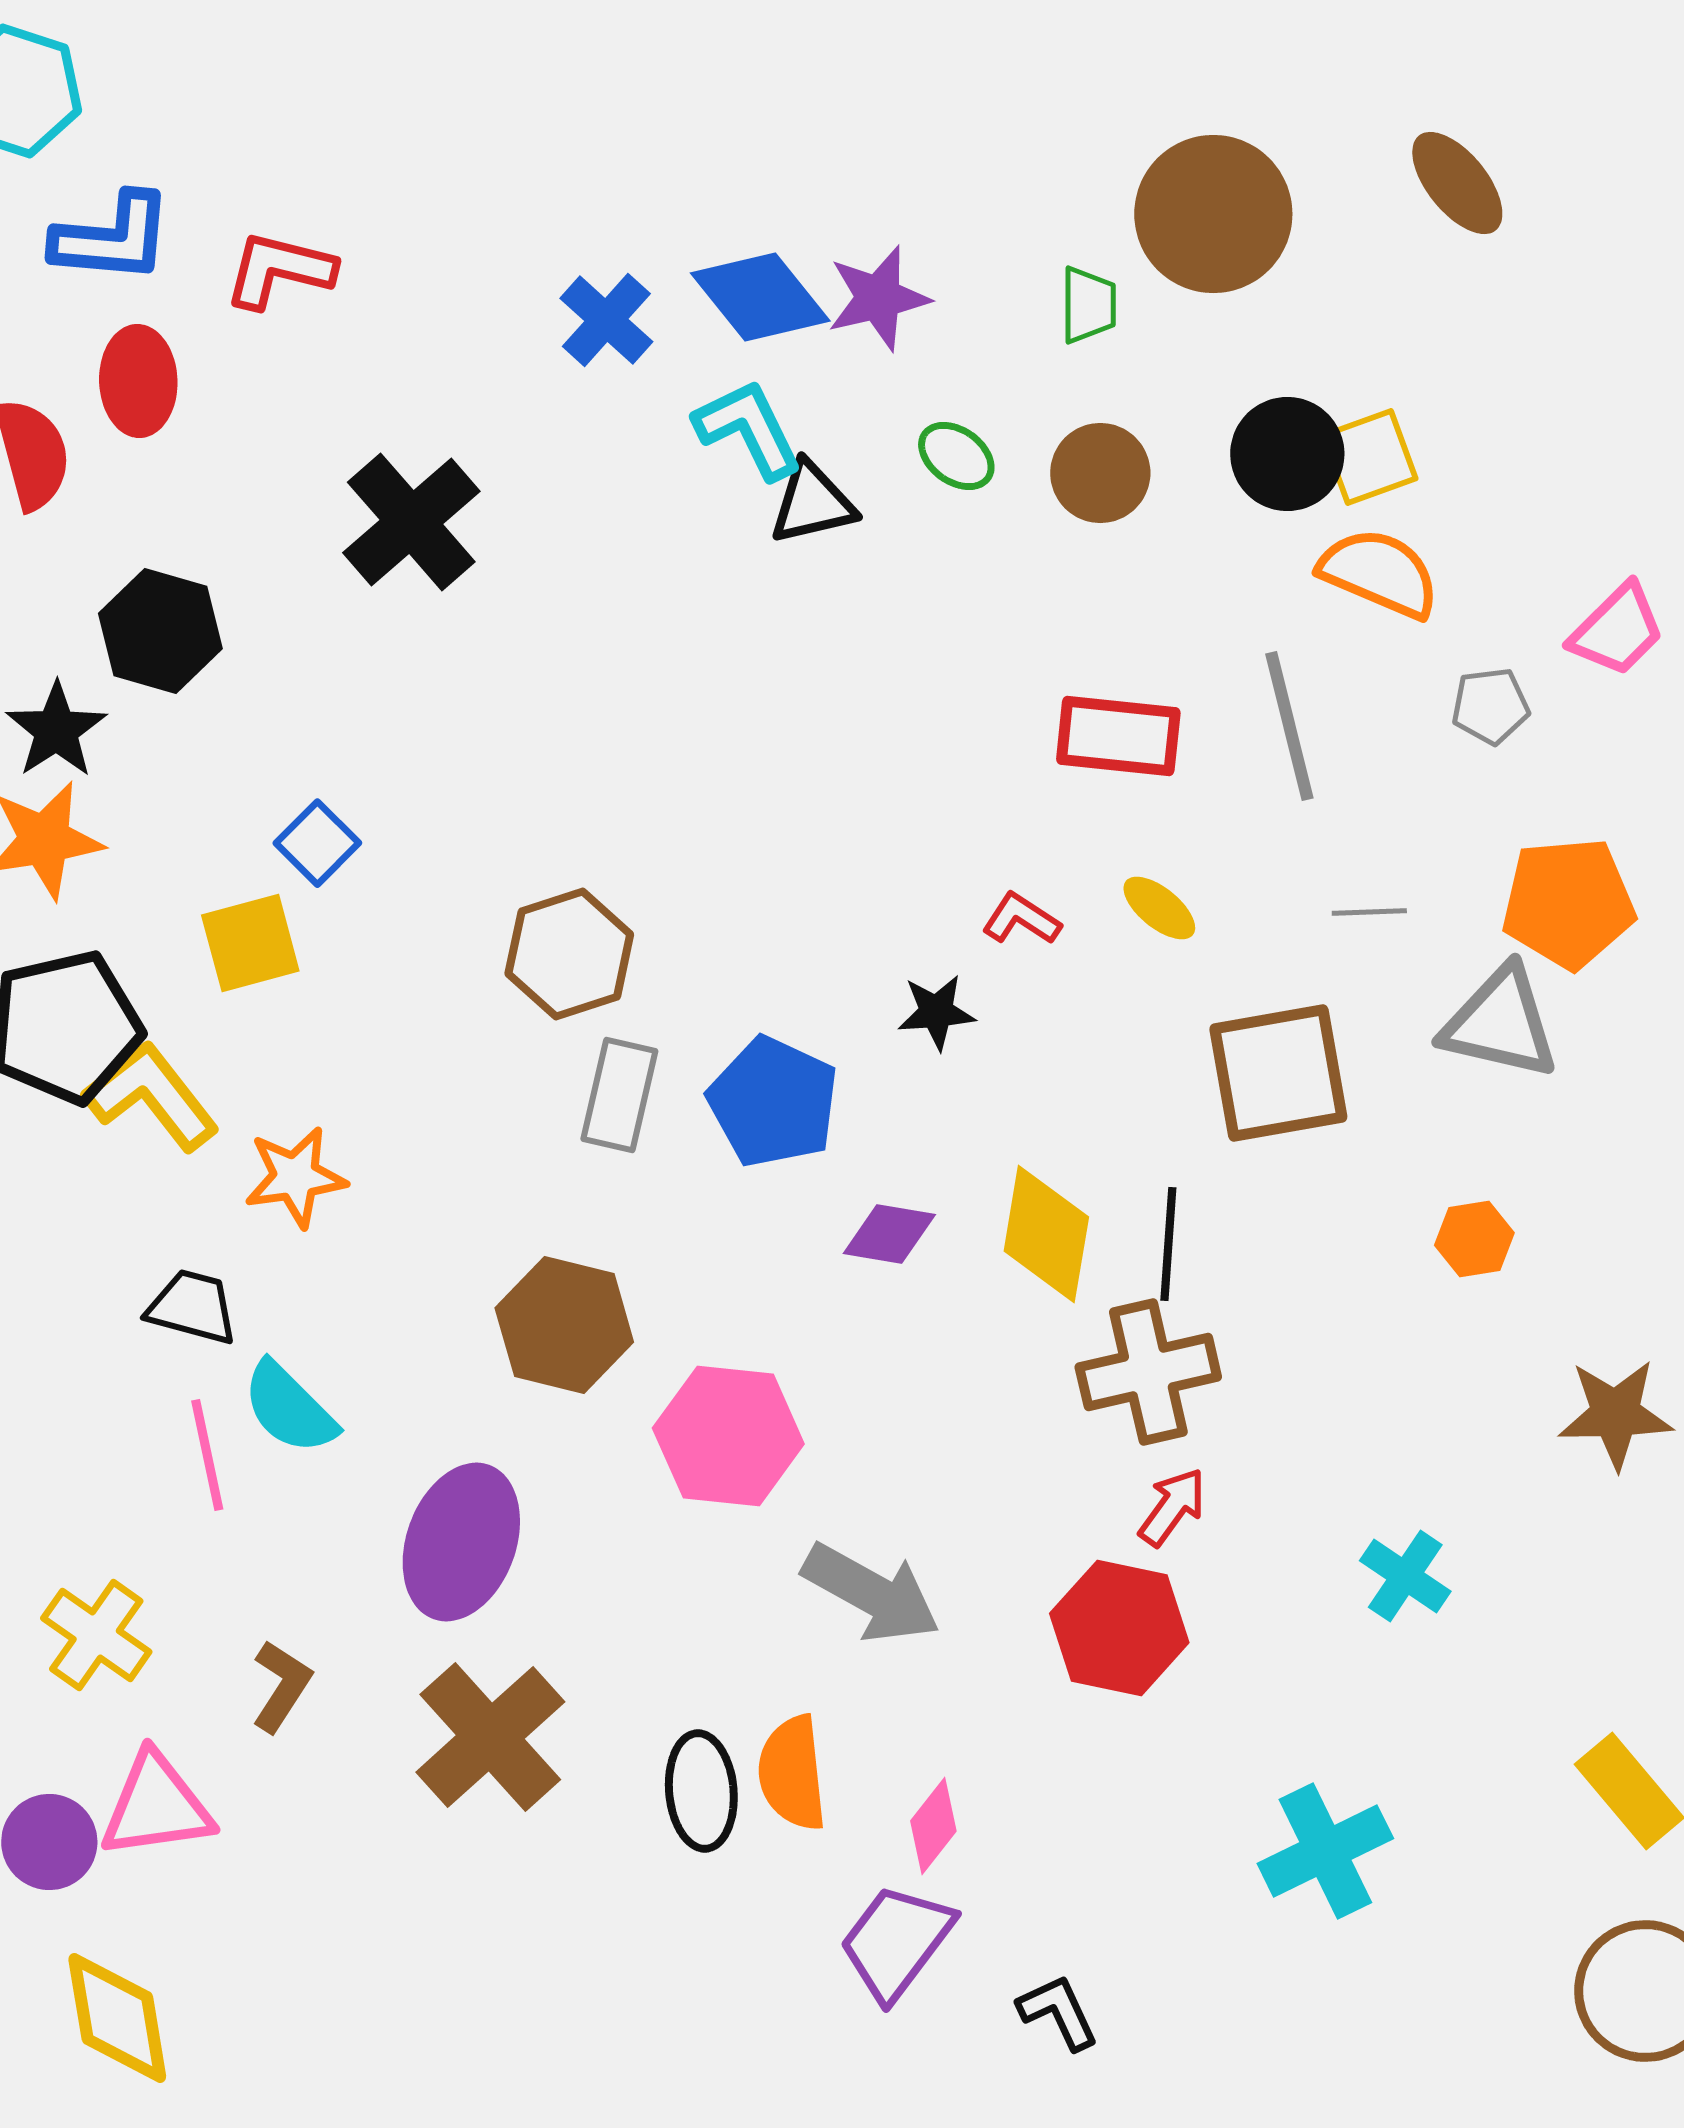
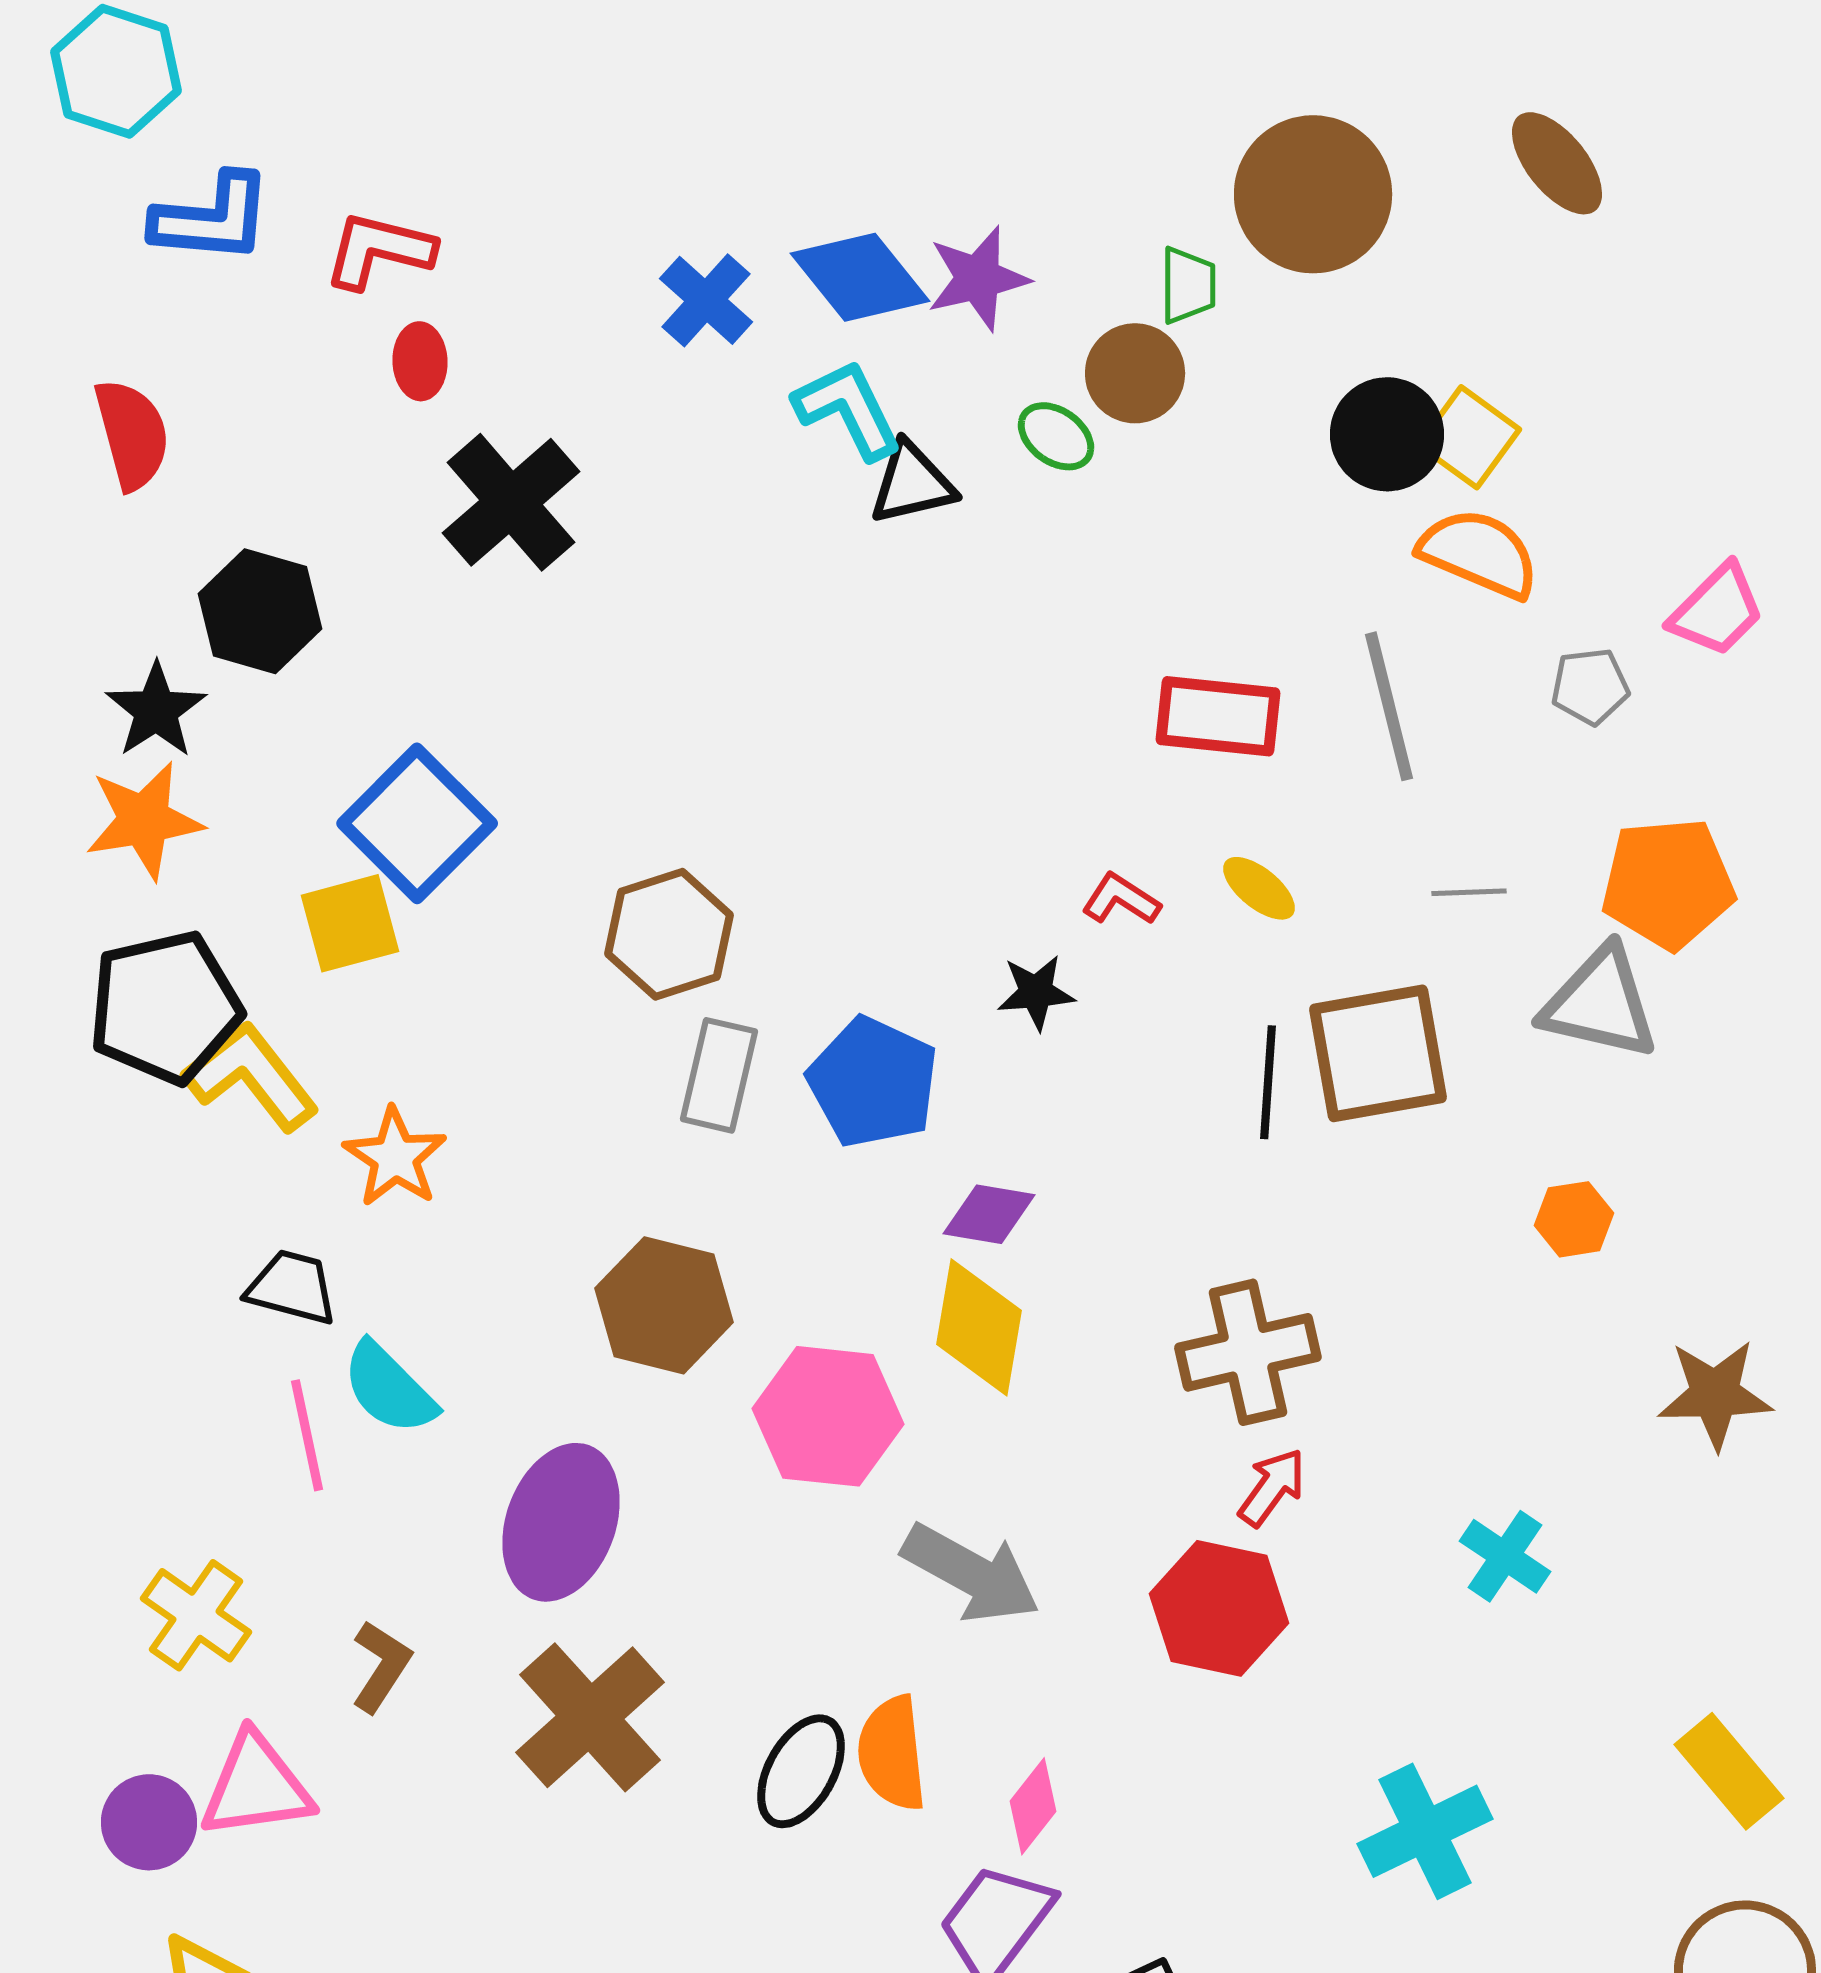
red ellipse: (138, 381) -> (420, 361), moved, size x0.7
yellow square: (1369, 457) -> (1469, 437), turned -34
brown circle: (1100, 473) -> (1135, 373), moved
blue square: (317, 843) -> (417, 823), size x1.8
orange star: (295, 1177) -> (395, 1157), turned -30
yellow diamond: (1046, 1234) -> (979, 1327), moved
black line: (1168, 1244) -> (1268, 1082), moved
black ellipse: (701, 1791) -> (801, 1771), turned 34

